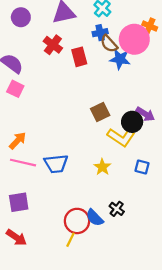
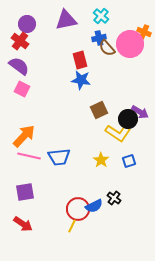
red cross: (53, 45) -> (20, 41), moved
blue star: (120, 59) -> (81, 80), moved
orange arrow: (18, 141) -> (24, 136), size x1.4
blue square: (142, 167) -> (129, 161), moved, turned -32
blue semicircle: (95, 218) -> (94, 206), turned -72

